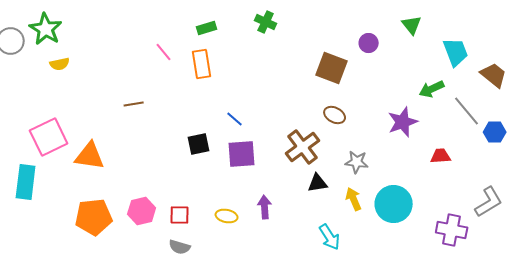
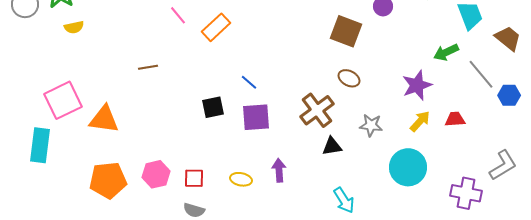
orange rectangle: (202, 64) -> (216, 27), turned 56
yellow arrow: (354, 199) -> (420, 121), moved, turned 65

